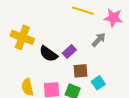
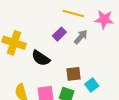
gray arrow: (99, 40) -> (81, 37), moved
purple rectangle: (69, 52) -> (59, 34), moved

